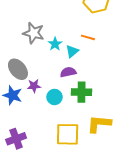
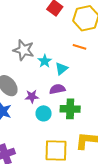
orange line: (88, 37) -> (80, 47), moved
purple star: (34, 86) -> (32, 96), moved

